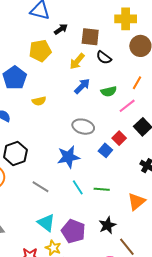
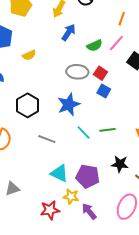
green semicircle: (109, 91) -> (95, 46), moved
red square: (119, 138) -> (100, 73), moved
black hexagon: (15, 154) -> (28, 105), moved
black star: (107, 225) -> (120, 164), turned -30

